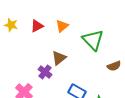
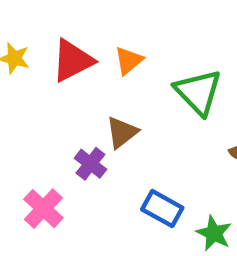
red triangle: (37, 26) -> (73, 61), size x1.5

